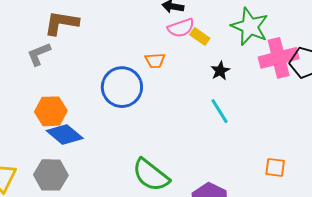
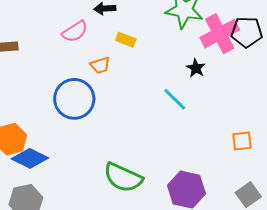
pink semicircle: (181, 28) -> (75, 32), moved
yellow rectangle: (200, 37) -> (126, 40), moved
black star: (220, 71) -> (196, 68), moved

